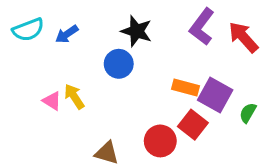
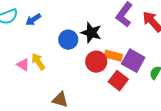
black star: (137, 31) -> (91, 33), moved
red circle: (160, 141) -> (96, 62), moved

